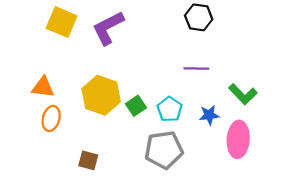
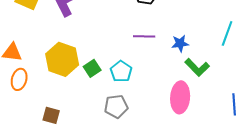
green L-shape: (243, 94) -> (197, 67), moved
blue star: (209, 115) -> (180, 43), moved
gray pentagon: (164, 150) -> (116, 106), size x0.7

